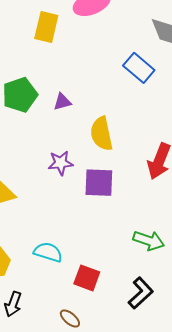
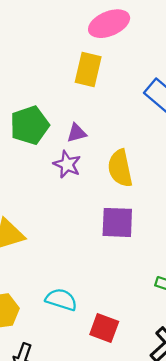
yellow rectangle: (46, 27) -> (88, 70), moved
purple star: (61, 163) -> (67, 164), moved, turned 30

